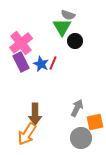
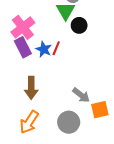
gray arrow: (77, 108) -> (81, 95), turned 102
brown arrow: (35, 114) -> (31, 88), moved
gray circle: (81, 138) -> (69, 122), moved

